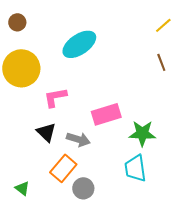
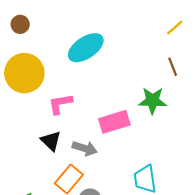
green star: (142, 133) -> (153, 101), moved

